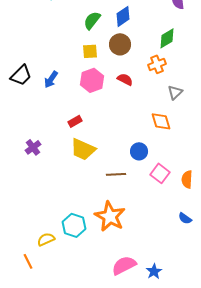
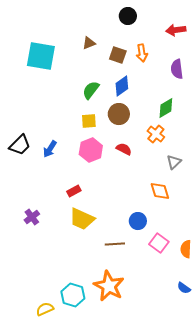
orange cross: (157, 64) -> (156, 134), turned -30

